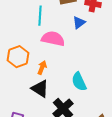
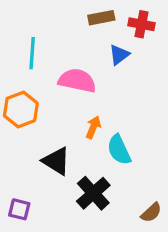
cyan line: (40, 16) -> (32, 53), moved
orange arrow: (42, 68) -> (93, 127), moved

